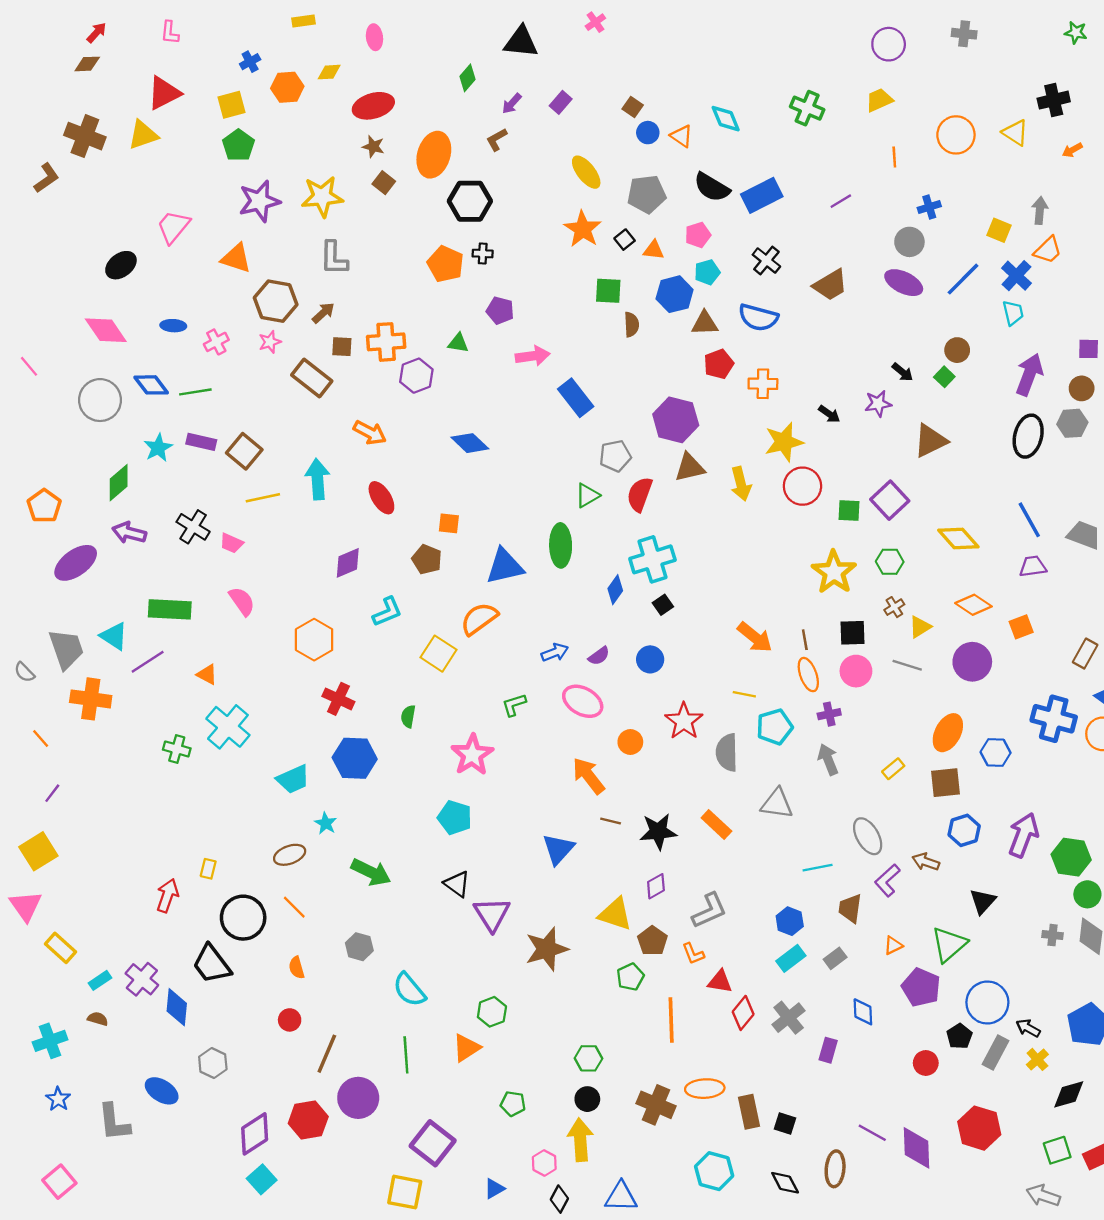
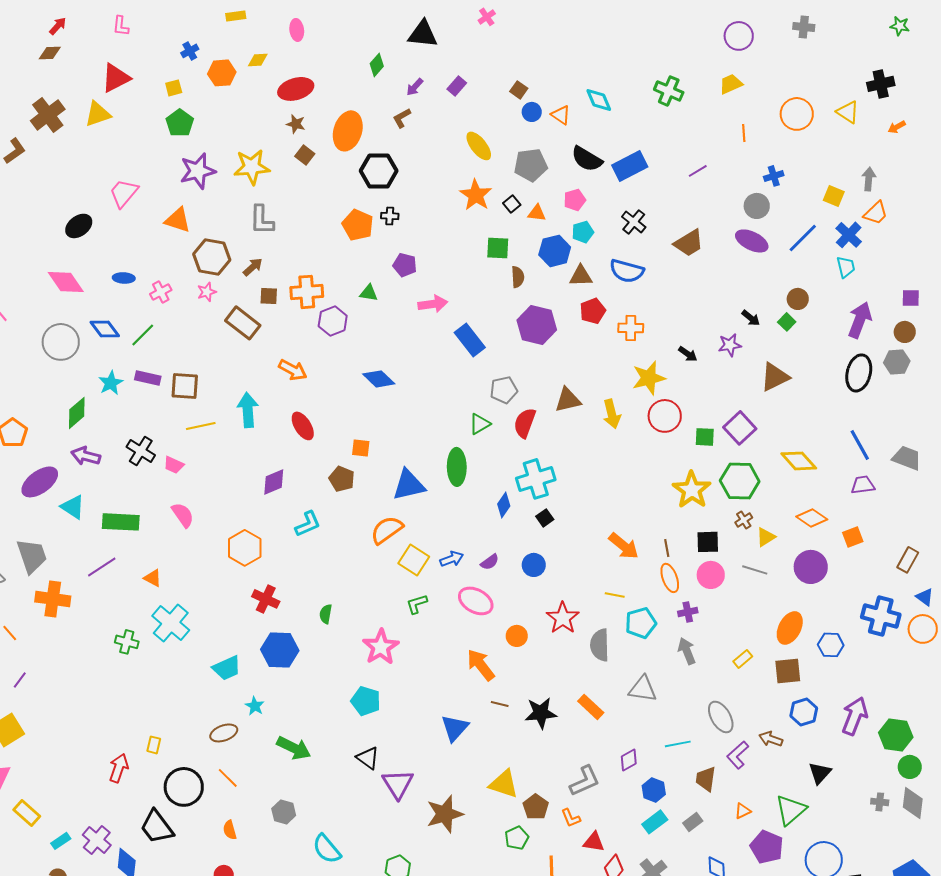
yellow square: (231, 105) -> (174, 88), size x0.7
brown cross: (85, 136) -> (48, 115), turned 32
green line: (195, 392) -> (143, 335), turned -36
purple hexagon: (676, 420) -> (537, 325), moved
brown square: (244, 451) -> (185, 386), turned -36
green hexagon: (890, 562) -> (740, 481), size x1.6
cyan triangle: (114, 636) -> (73, 507), moved
yellow square: (438, 654) -> (414, 560), moved
purple diamond: (656, 886) -> (629, 760), moved

